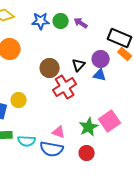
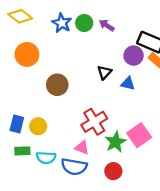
blue star: (41, 21) -> (62, 23), turned 30
purple circle: (101, 59) -> (134, 56), moved
brown circle: (50, 68) -> (57, 85), moved
red cross: (65, 87) -> (94, 122), moved
yellow circle: (19, 100) -> (38, 126), moved

